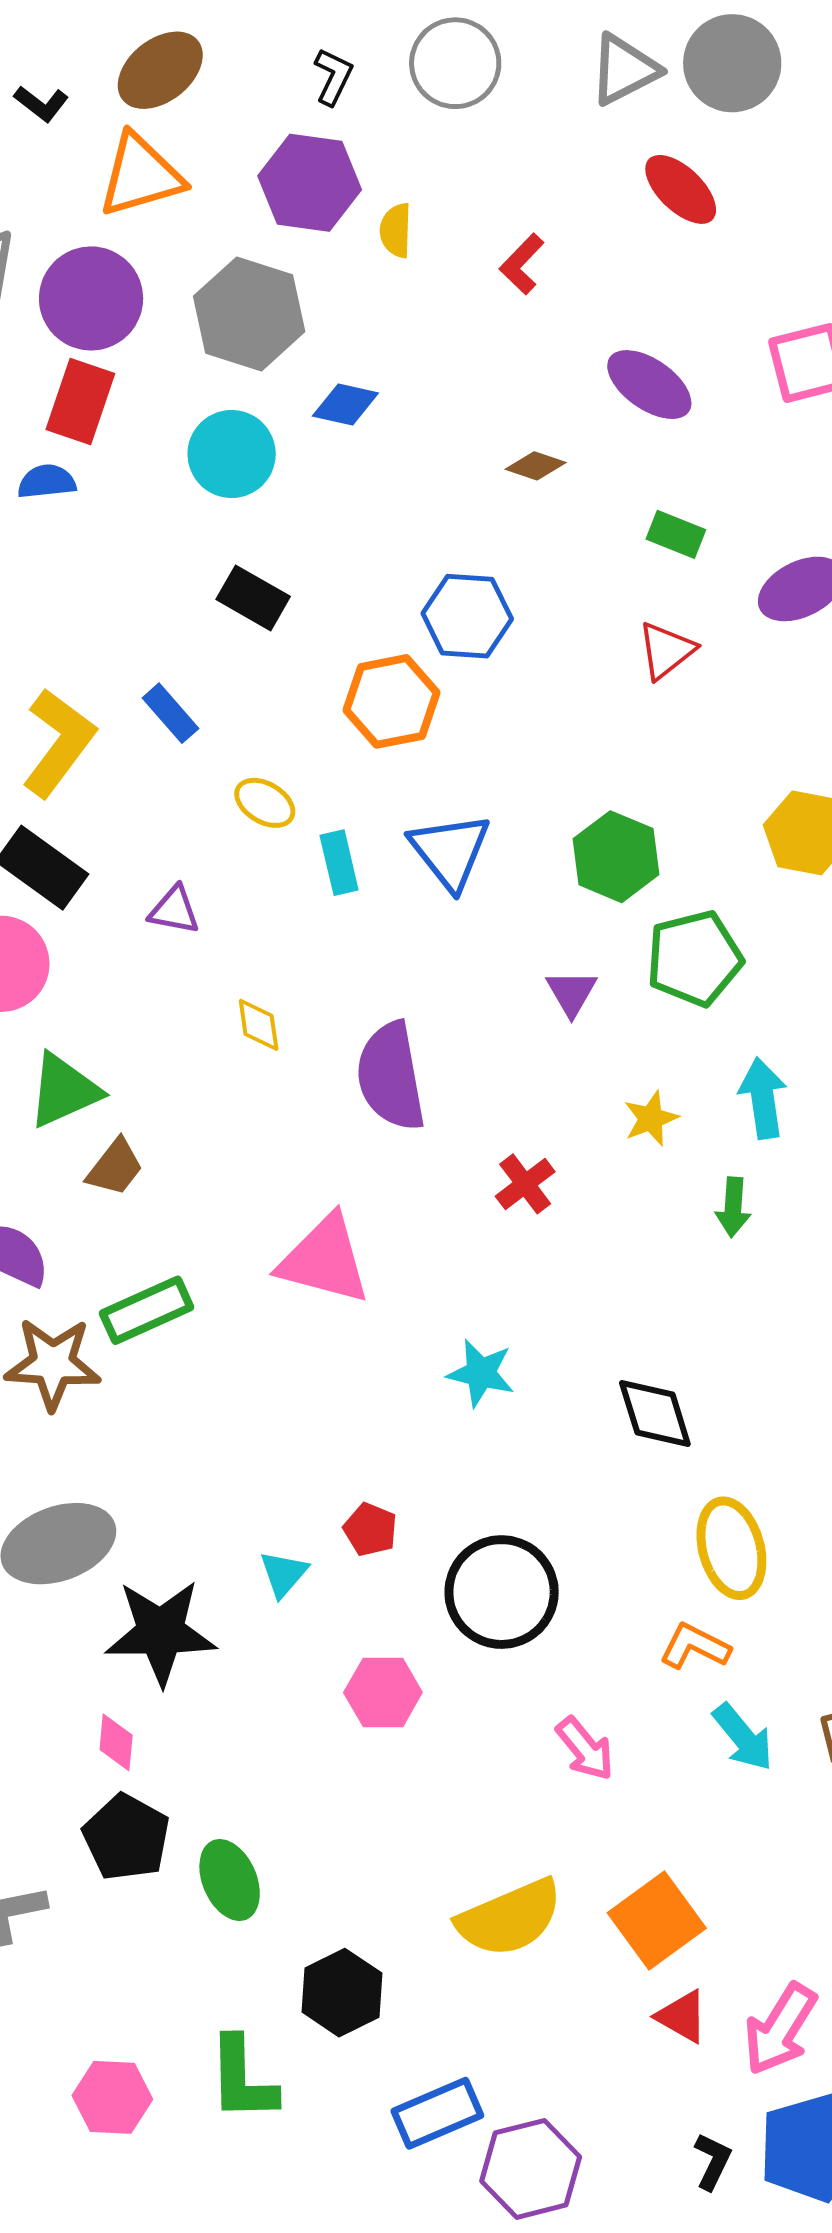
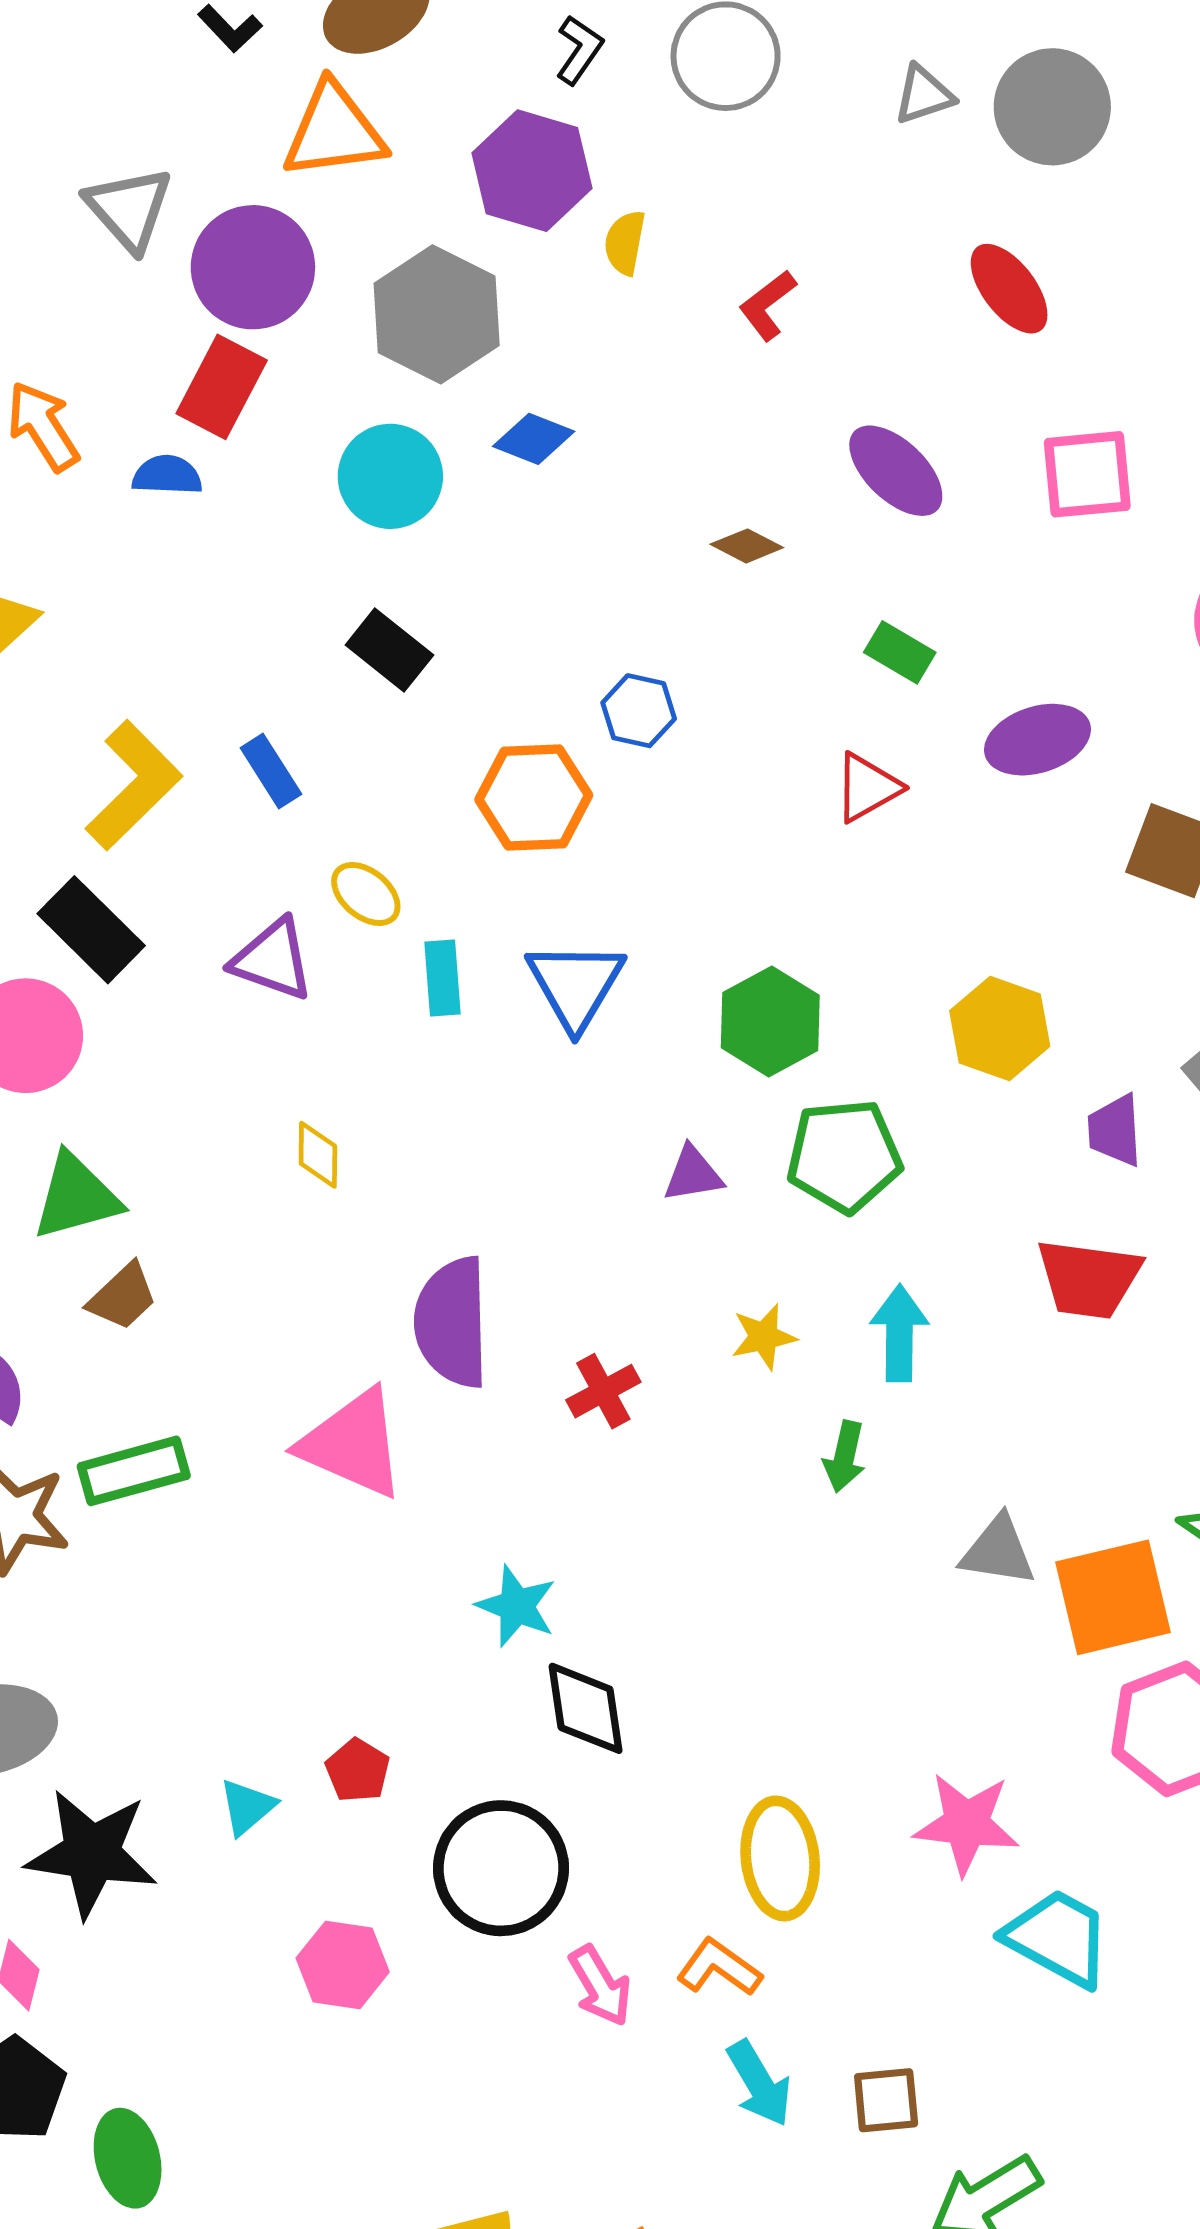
gray triangle: (624, 70) -> (924, 95), size x0.7
red ellipse: (681, 189) -> (1009, 289), moved
blue hexagon: (467, 616) -> (639, 711), size x0.7
purple triangle: (174, 910) -> (273, 960), moved, size x1.4
purple triangle: (571, 993) -> (693, 1174), turned 42
purple semicircle: (391, 1076) -> (452, 1322), moved
black diamond: (655, 1414) -> (586, 1708), moved
pink arrow: (585, 1749) -> (600, 1986), moved

